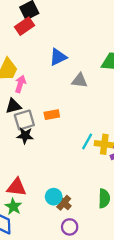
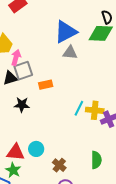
blue triangle: (58, 57) -> (66, 32), moved, size x1.4
gray square: (24, 120) -> (23, 71), moved
cyan circle: (54, 197) -> (36, 149), moved

